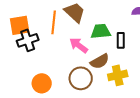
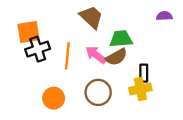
orange line: (54, 22) -> (67, 56), moved
black rectangle: (121, 40) -> (144, 73), moved
brown semicircle: (100, 61) -> (116, 57), moved

